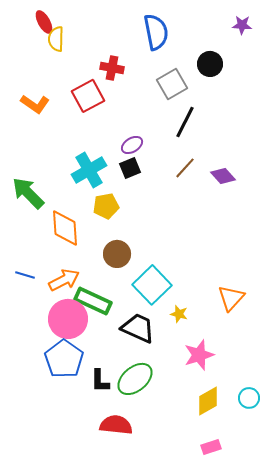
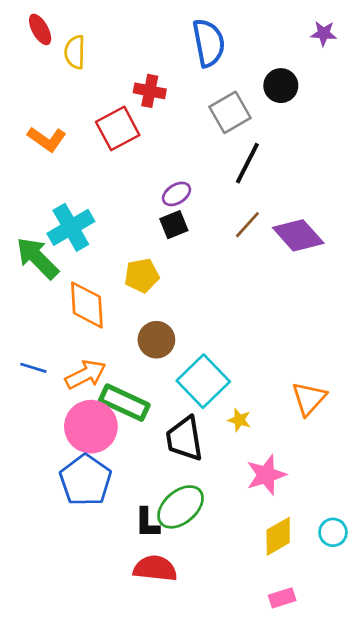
red ellipse: (44, 22) -> (40, 29), moved
cyan cross: (89, 170) -> (71, 227), moved
purple diamond: (223, 176) -> (298, 235), size x1.5
black trapezoid: (138, 328) -> (185, 439), turned -123
black L-shape: (100, 381) -> (147, 523), moved

